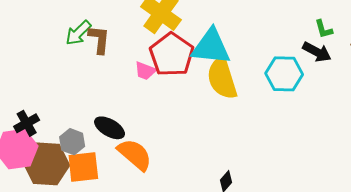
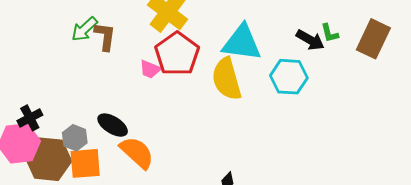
cyan triangle: (211, 47) -> (242, 43), moved
black arrow: (317, 52) -> (310, 40), moved

